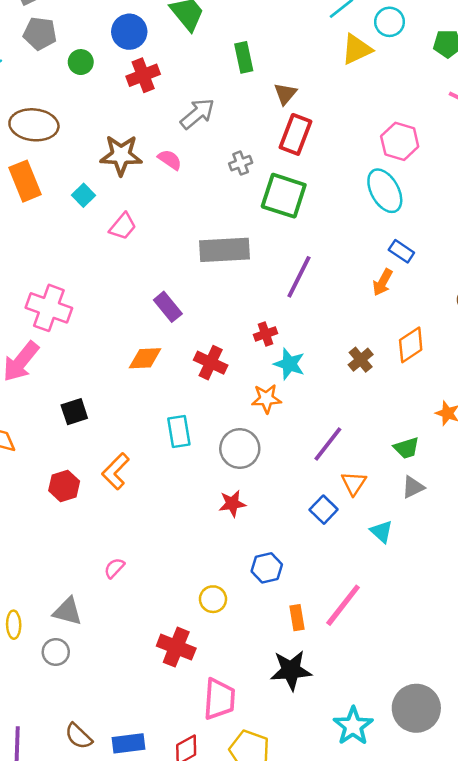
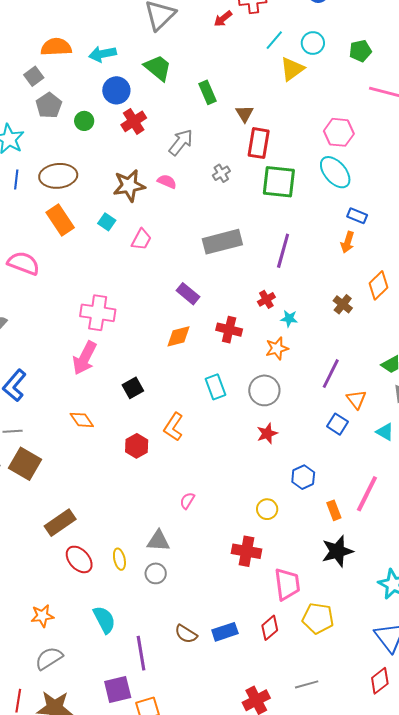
gray pentagon: (40, 34) -> (49, 105), turned -30
green square: (284, 196) -> (279, 182), moved
cyan star: (289, 364) -> (289, 319), size x0.7

